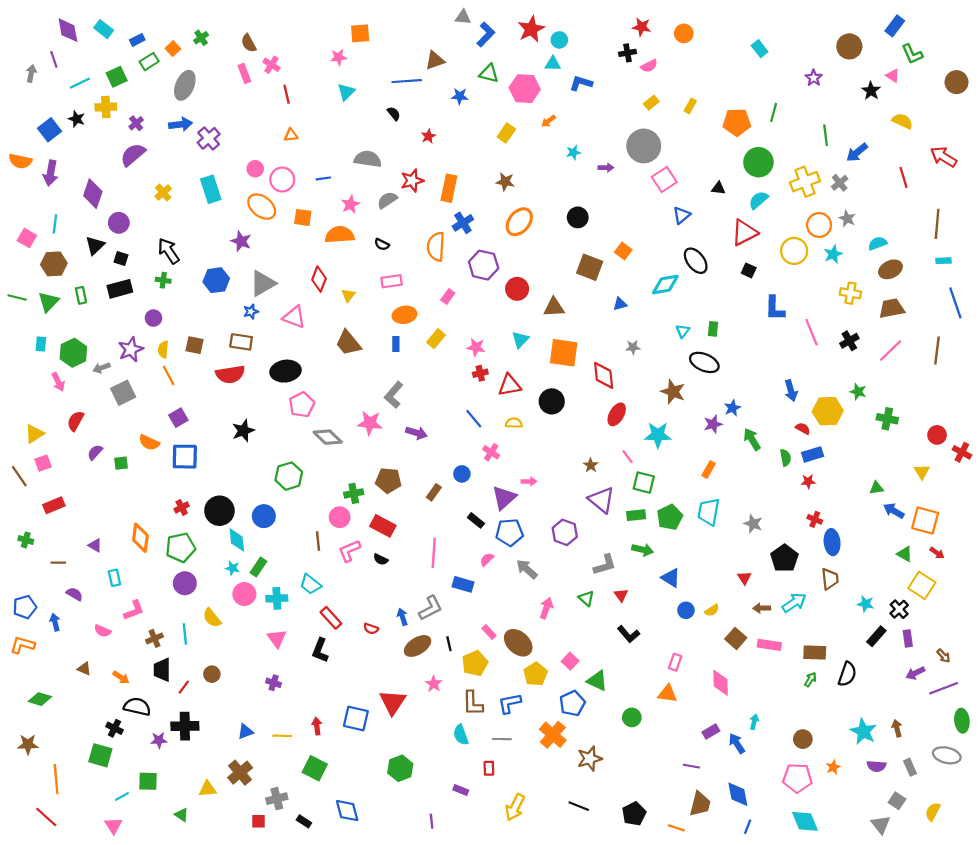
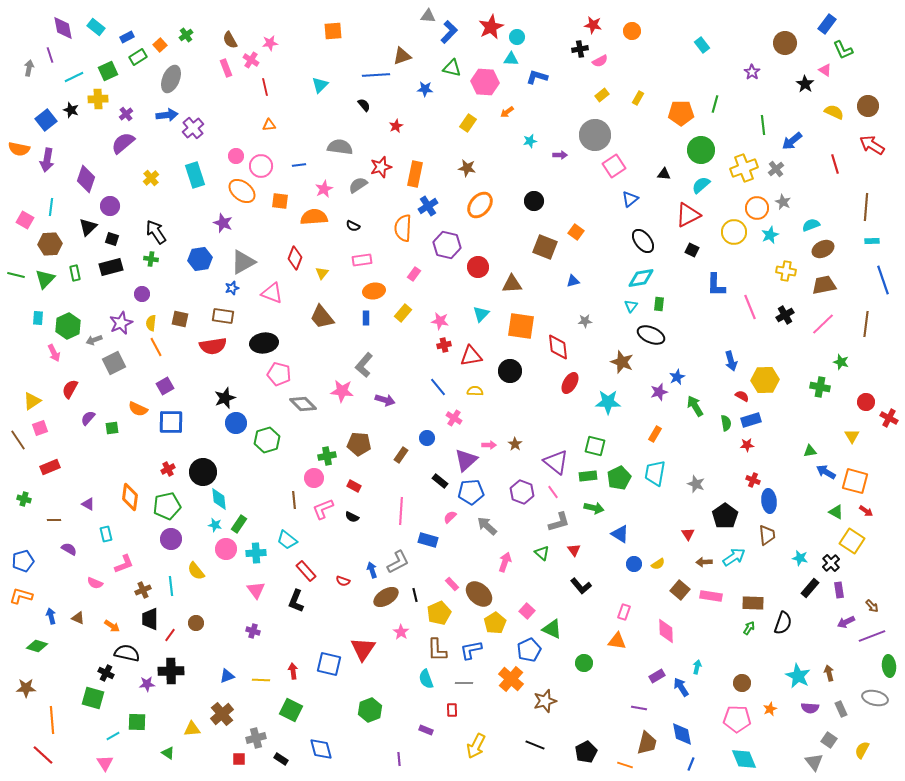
pink star: (339, 57) -> (270, 43), moved
brown circle: (957, 82) -> (868, 106), moved
cyan diamond: (665, 285) -> (641, 278), moved
green star: (858, 392) -> (841, 362), moved
pink pentagon: (302, 405) -> (279, 374), turned -30
pink line: (627, 457) -> (553, 492), moved
brown star: (591, 465) -> (515, 444), moved
blue circle: (264, 516) -> (236, 423), moved
red rectangle: (383, 526) -> (354, 486), size x0.6
blue arrow: (55, 622) -> (51, 616), moved

